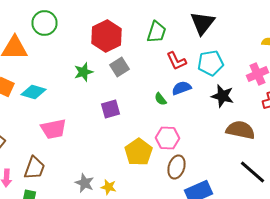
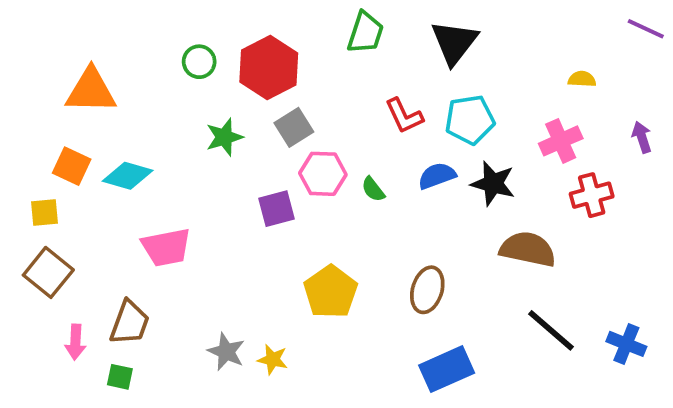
green circle: (44, 23) -> (199, 62), moved, size x0.7
green trapezoid: (156, 32) -> (365, 33), moved
blue semicircle: (182, 88) -> (437, 176), moved
pink hexagon: (168, 138) -> (323, 174), moved
brown ellipse: (176, 167) -> (427, 290), moved

